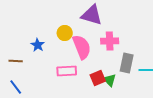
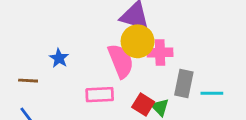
yellow circle: (65, 33) -> (138, 41), moved, size x1.5
red square: (98, 78) -> (143, 104), turned -35

